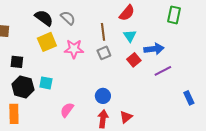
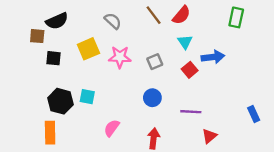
black semicircle: (44, 18) -> (57, 21), moved, turned 120
brown line: (103, 32) -> (154, 15), moved, turned -30
black square: (17, 62) -> (54, 58), moved
purple line: (163, 71) -> (191, 112), moved, turned 30
blue circle: (103, 96) -> (152, 98), moved
red triangle: (126, 117) -> (209, 136), moved

